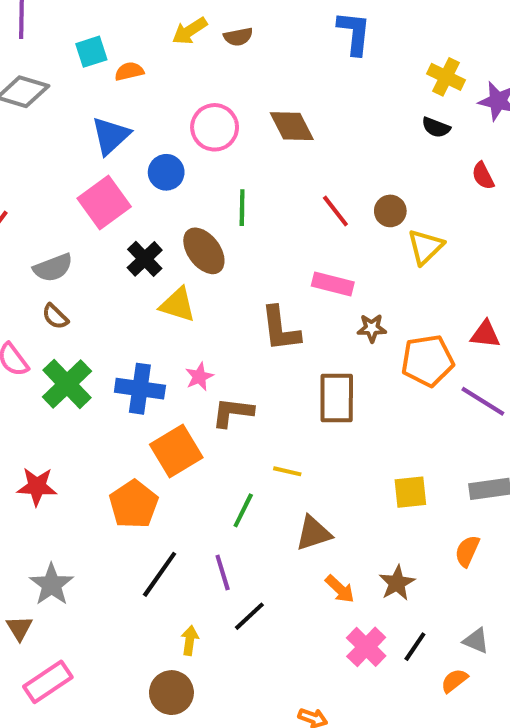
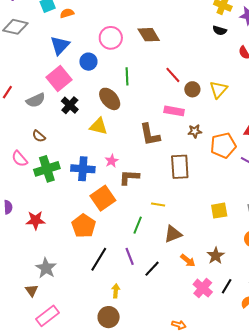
brown circle: (390, 211) -> (192, 89), moved
black cross: (145, 259) -> (70, 105), moved
gray semicircle: (53, 268) -> (36, 100), moved
green cross: (67, 384) -> (47, 169), turned 30
black line: (249, 616) -> (152, 269), moved

